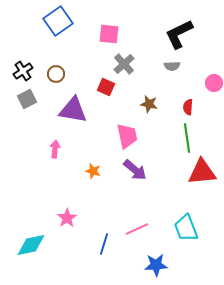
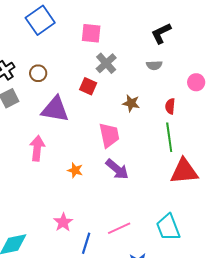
black L-shape: (179, 34) -> (161, 33), size x0.7
pink arrow: (55, 149) -> (37, 148), size x1.4
pink star: (67, 218) -> (63, 222), moved

